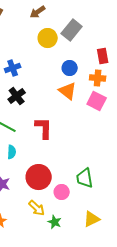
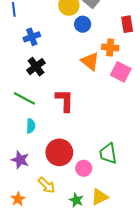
blue circle: (70, 68) -> (83, 24), moved
orange cross: (98, 78) -> (110, 48), moved
yellow arrow: (37, 208) -> (47, 185), moved
yellow triangle: (92, 219) -> (100, 197), moved

